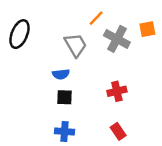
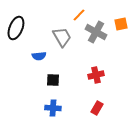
blue semicircle: (61, 74) -> (39, 56), moved
red rectangle: (118, 131) -> (97, 108), turned 64

